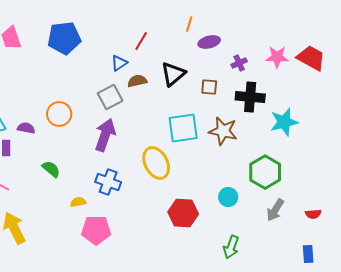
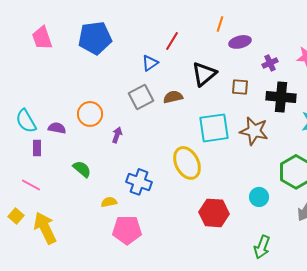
brown semicircle: (137, 81) -> (173, 97), moved
purple arrow: (105, 135) -> (117, 135), moved, size x0.5

